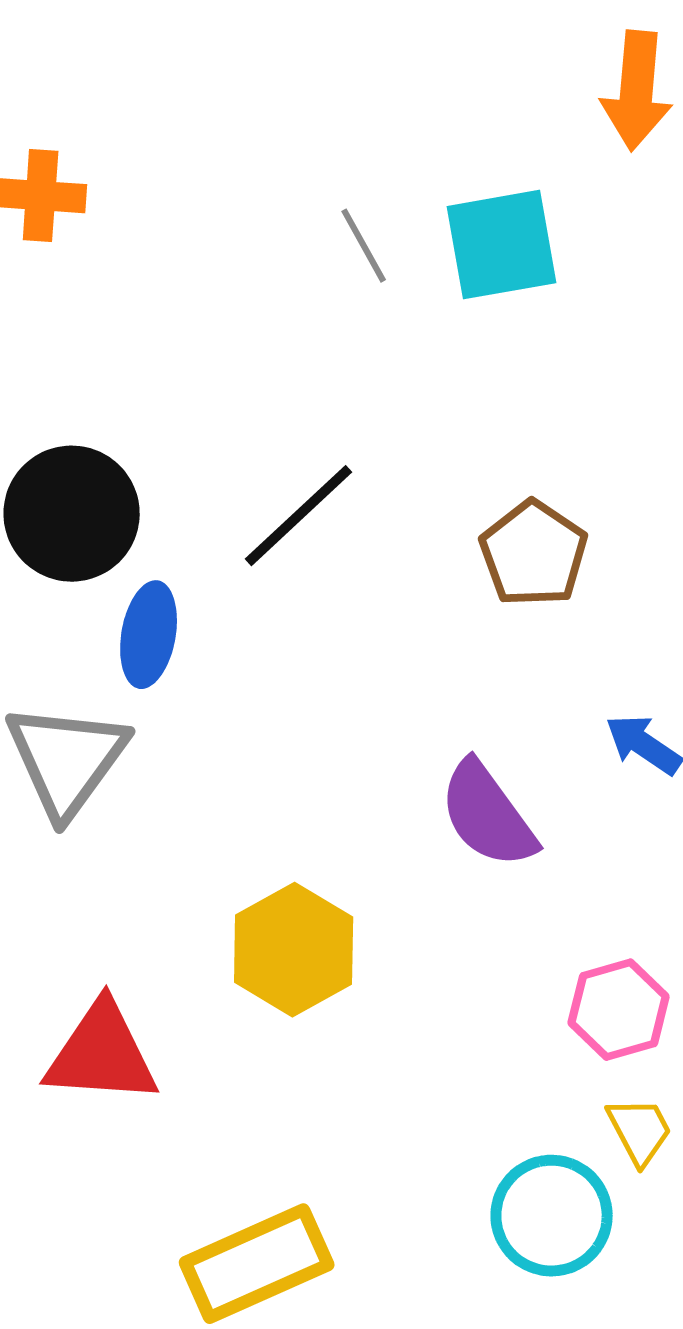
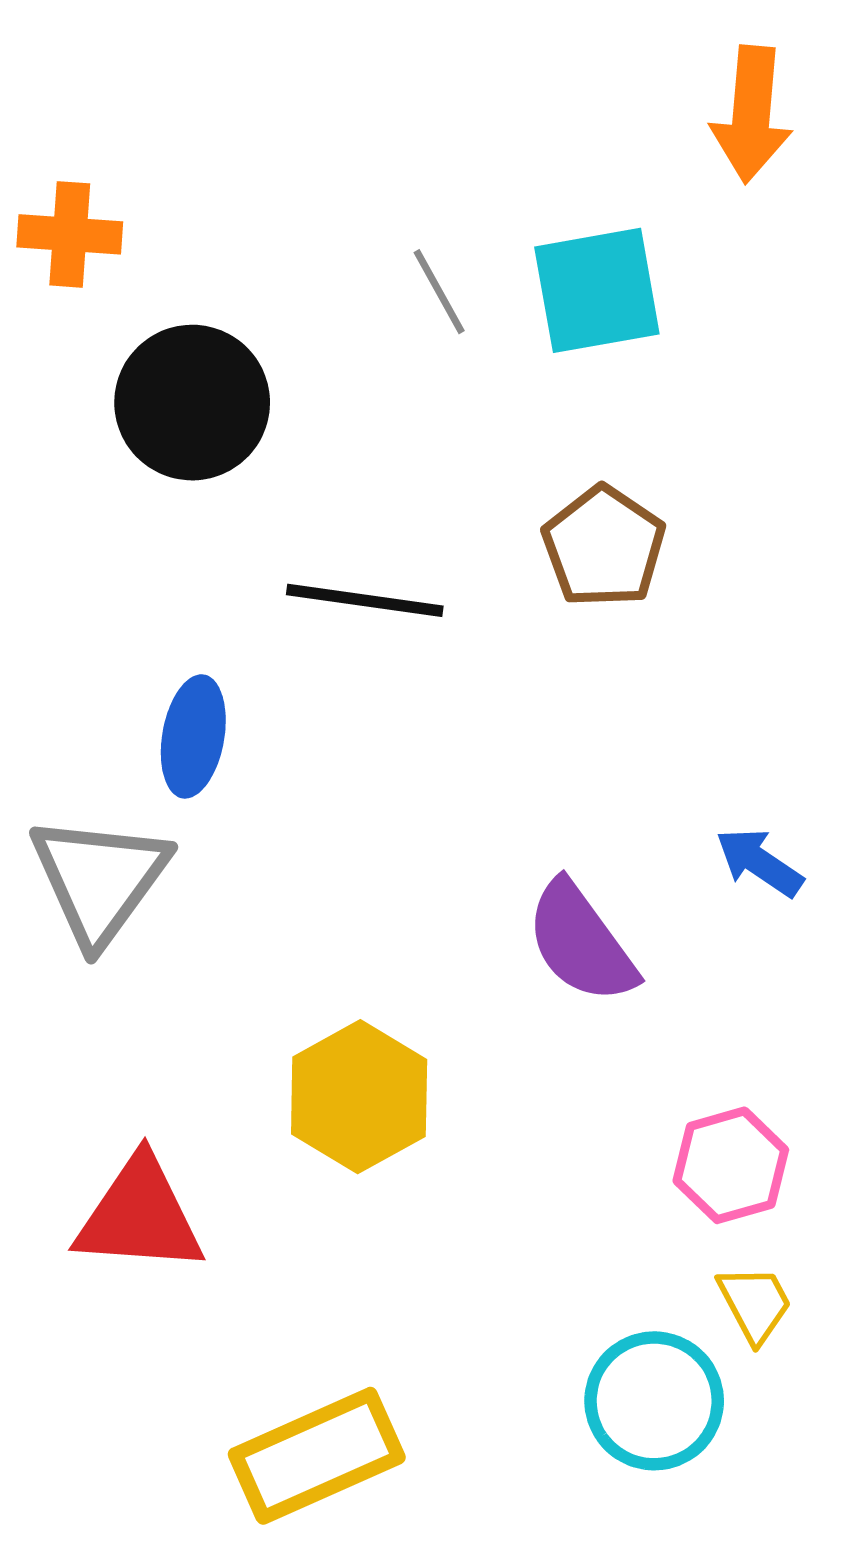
black circle: (72, 514) -> (192, 403), moved
black line: (299, 516) -> (365, 600), turned 51
brown pentagon: (534, 554) -> (604, 547), moved

